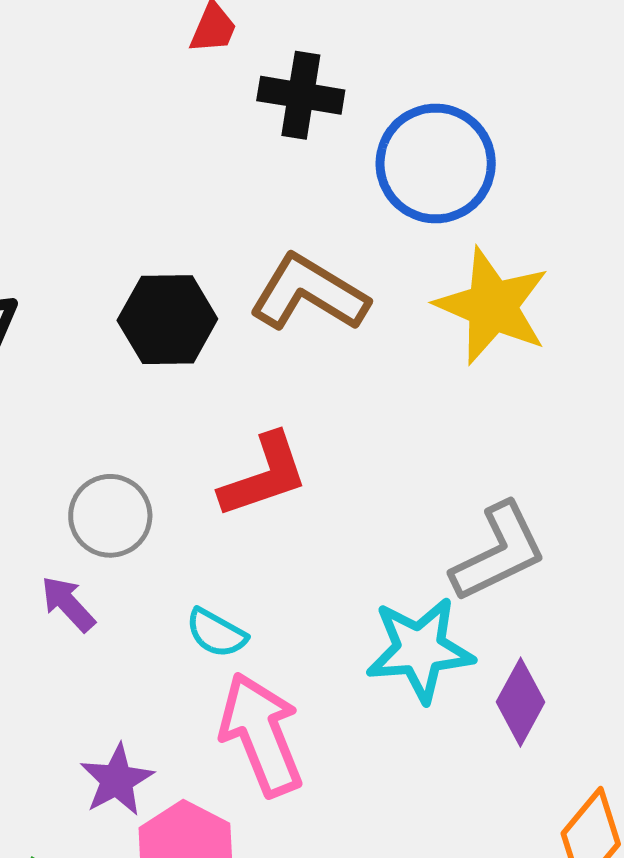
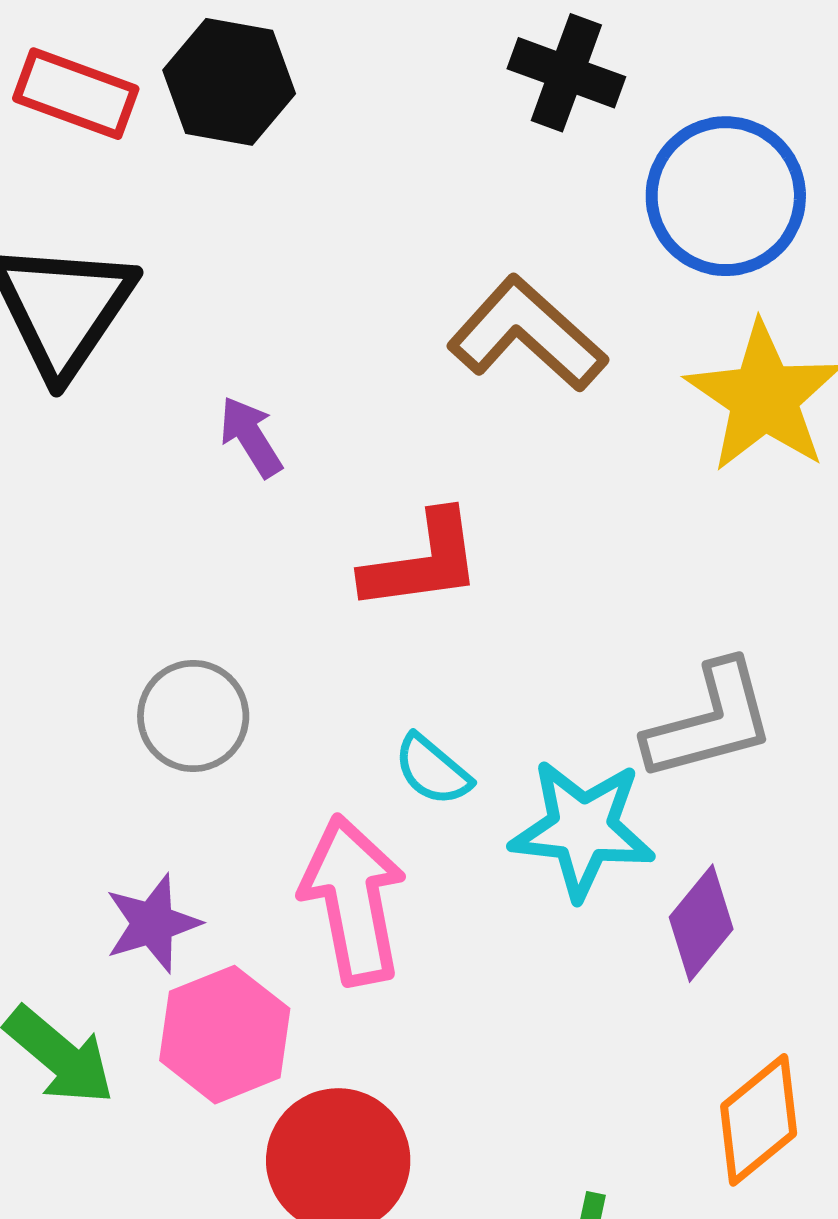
black hexagon: (167, 320) -> (229, 82), moved
gray circle: (110, 516) -> (193, 716), moved
purple arrow: (68, 604) -> (251, 437), moved
cyan semicircle: (216, 633) -> (432, 770), moved

